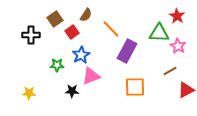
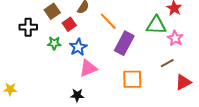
green star: (57, 65) -> (54, 43), moved
black star: (72, 91) -> (77, 95), moved
yellow star: (29, 93) -> (10, 89), moved

